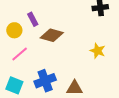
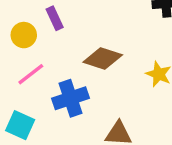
brown diamond: (52, 35) -> (103, 58), moved
blue cross: (45, 81) -> (70, 98), moved

